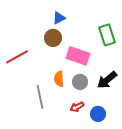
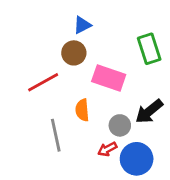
red line: (17, 57) -> (43, 82), moved
gray circle: (80, 82) -> (120, 125), moved
blue circle: (98, 114) -> (137, 159), size x1.5

